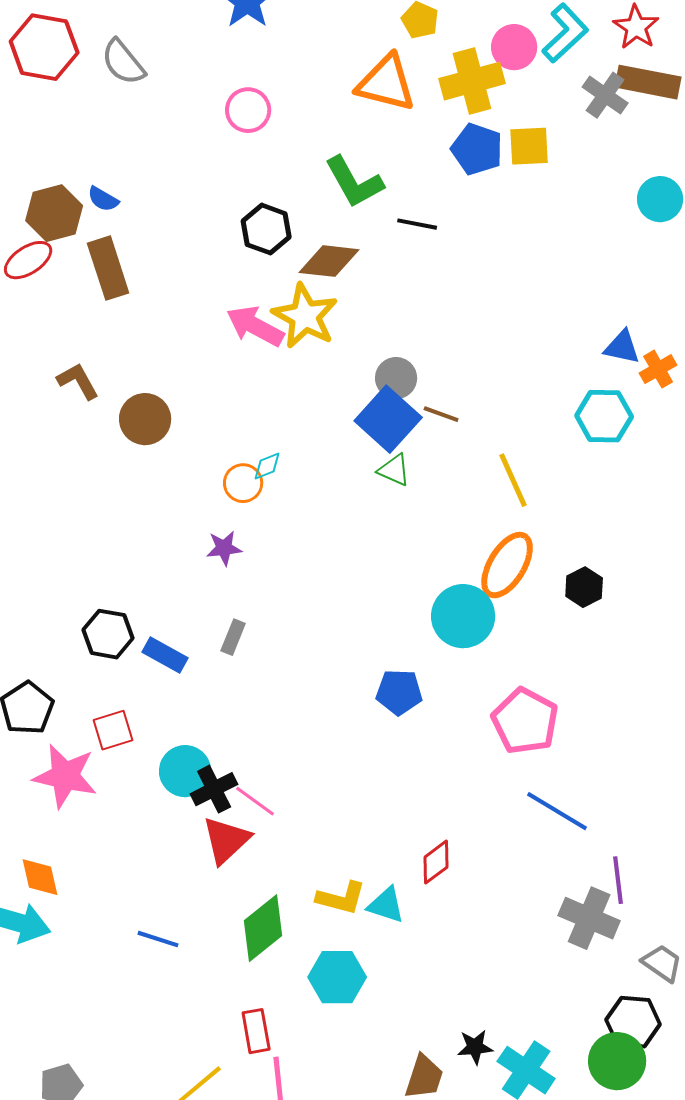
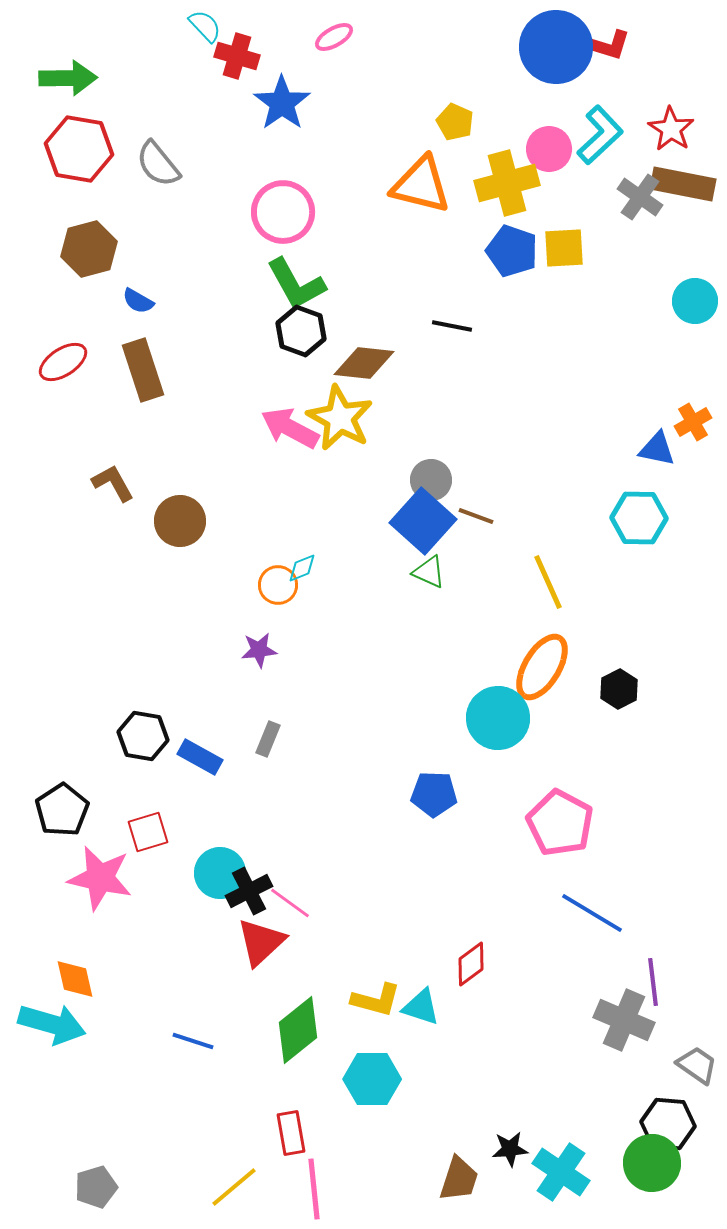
pink circle: (248, 110) -> (283, 212), size x1.4
green L-shape: (354, 182) -> (296, 284), moved
brown hexagon: (54, 213) -> (89, 249), moved
orange cross: (658, 369) -> (693, 422), moved

